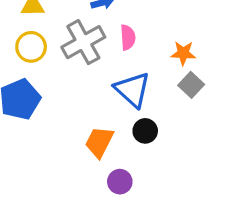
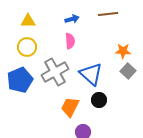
pink semicircle: (128, 37) -> (70, 41), moved
gray cross: (83, 42) -> (55, 72), moved

